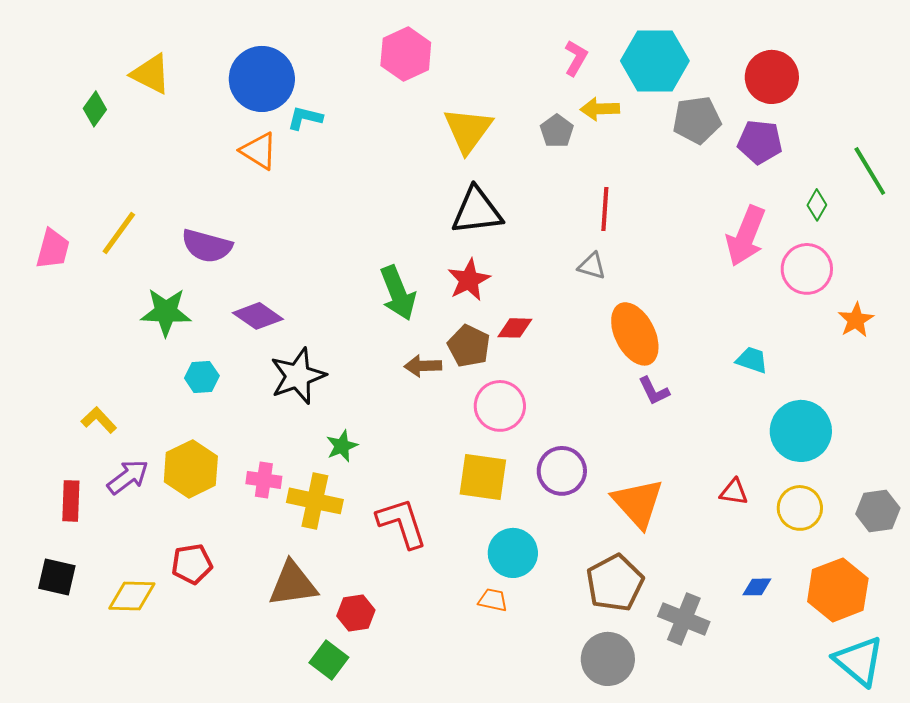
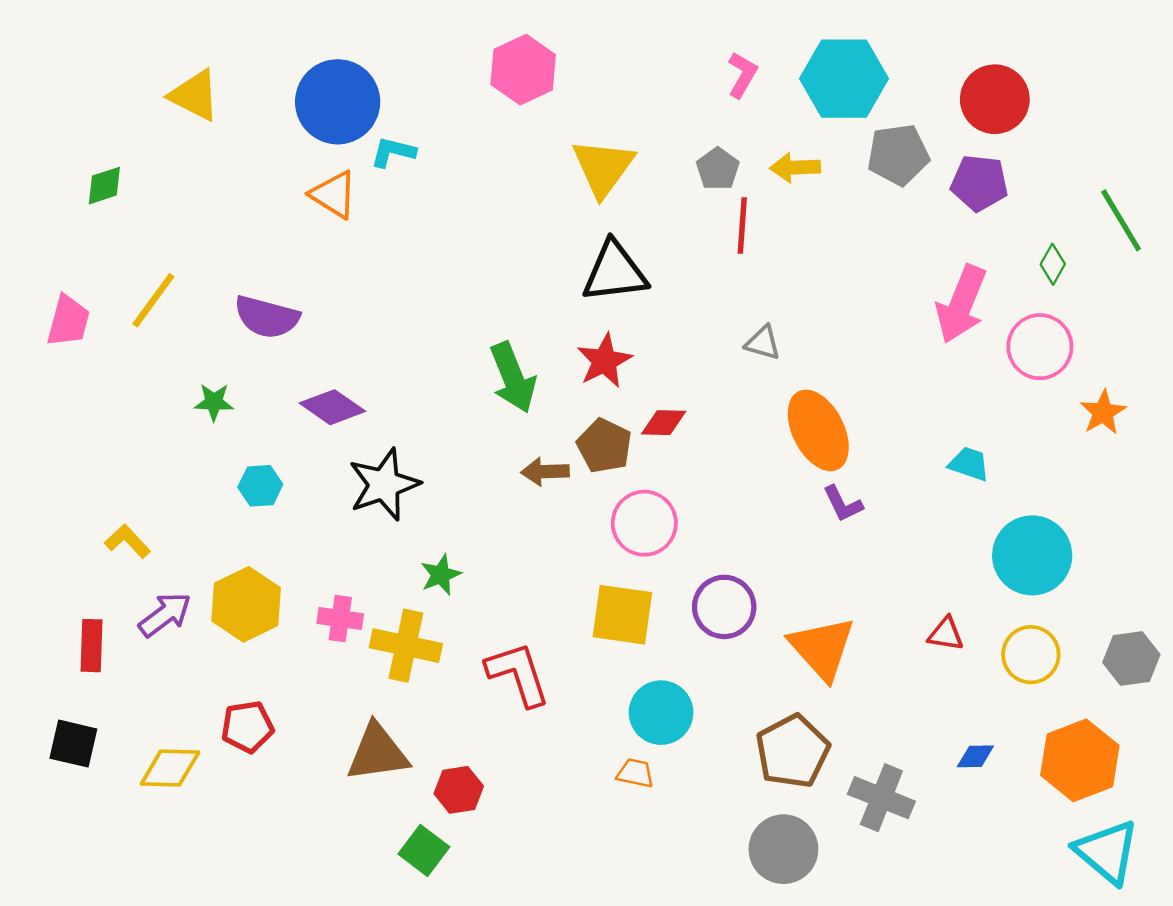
green diamond: (95, 109) -> (104, 186), moved, turned 36
yellow arrow: (600, 109) -> (795, 168), moved
red line: (605, 209) -> (742, 226), moved
green star: (166, 312) -> (214, 402), size x0.6

